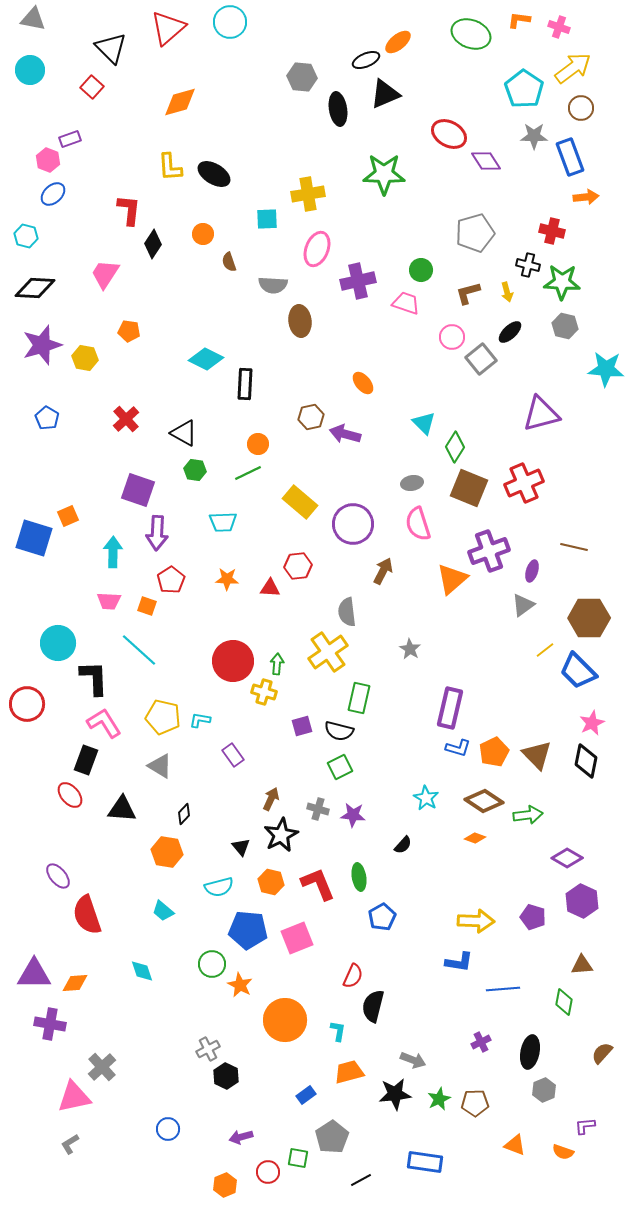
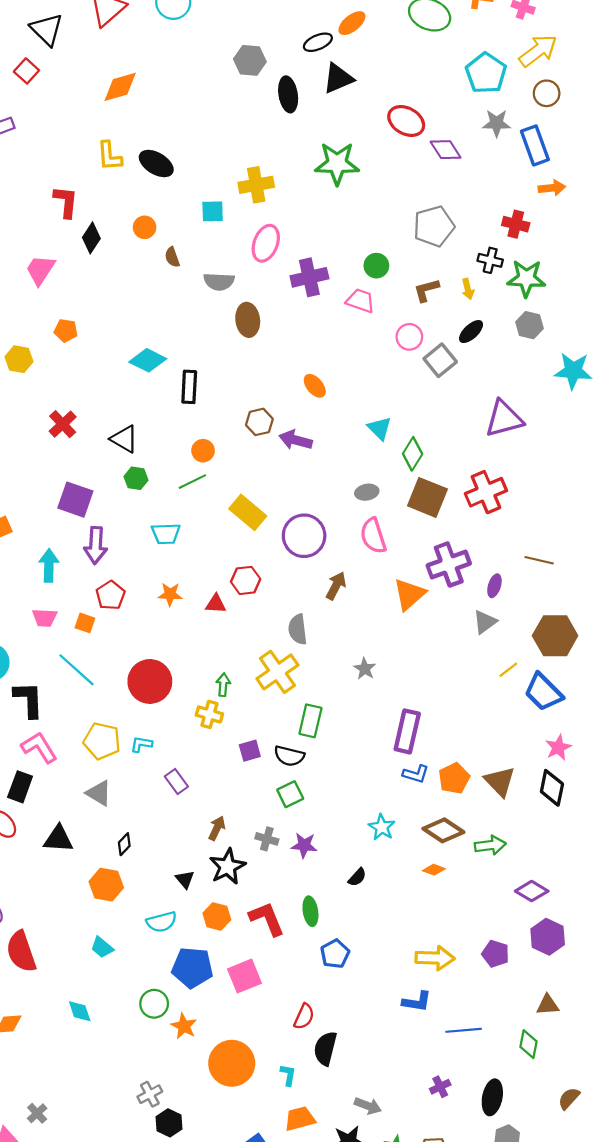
red circle: (233, 661) -> (150, 681), moved
gray cross: (102, 1067) -> (37, 1113), size x0.7

